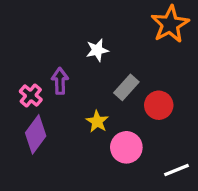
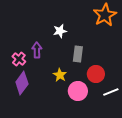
gray rectangle: (126, 87) -> (78, 54), turned -35
red circle: (159, 105) -> (96, 74), moved
white line: (177, 170) -> (111, 92), moved

